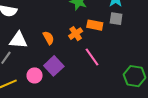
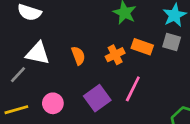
pink line: (92, 57) -> (133, 89), turned 54
purple square: (54, 66) -> (97, 98), moved

